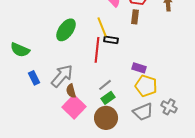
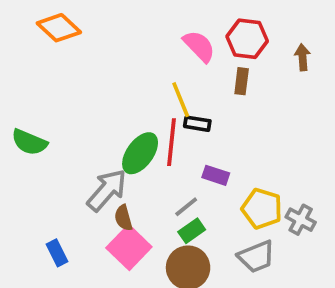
green ellipse: (66, 30) -> (140, 153), moved
purple rectangle: (139, 68) -> (216, 175), moved
blue rectangle: (34, 78) -> (57, 253), moved
gray cross: (169, 107) -> (301, 220), moved

